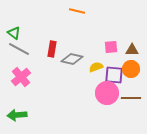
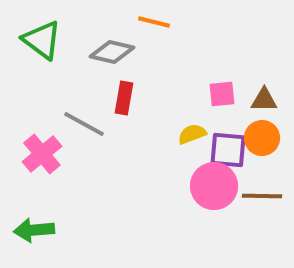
green triangle: (14, 33) -> (42, 40), moved, size x1.5
gray line: (19, 49) -> (84, 124), moved
red rectangle: (52, 49) -> (124, 98), moved
gray diamond: (72, 59) -> (112, 52), moved

